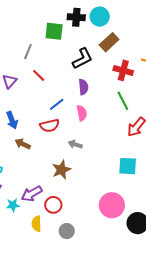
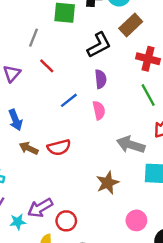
red semicircle: (50, 126) -> (59, 147), moved
gray arrow: (75, 144) -> (131, 145), moved, size x1.6
brown star: (61, 170) -> (108, 183), moved
pink circle: (112, 205) -> (136, 220), size x0.7

